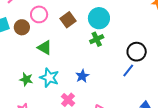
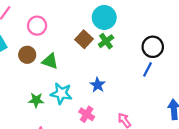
brown square: (68, 20) -> (84, 39), moved
brown circle: (22, 27) -> (27, 55), moved

